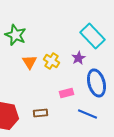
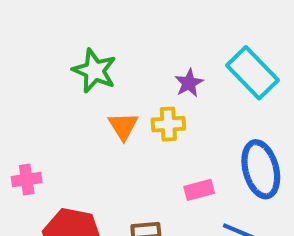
purple star: (78, 58) -> (189, 83), moved
yellow cross: (51, 61) -> (168, 124), turned -35

